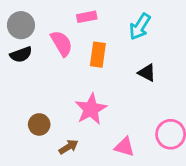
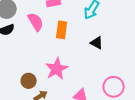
brown circle: (39, 124) -> (29, 81), moved

